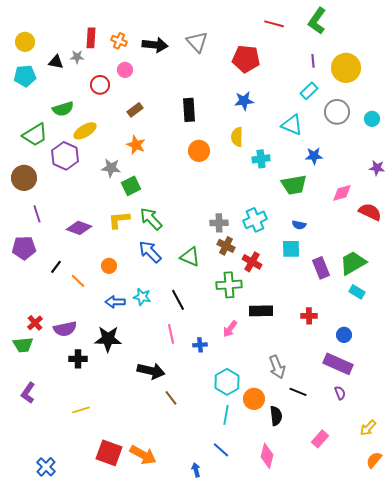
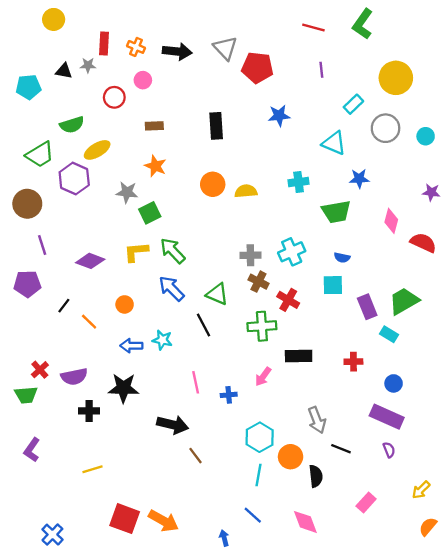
yellow circle: (25, 42) -> (54, 19), moved
red pentagon: (246, 59) -> (257, 68), moved
purple line: (313, 61) -> (321, 70), moved
brown rectangle: (135, 110) -> (154, 126), turned 35
yellow semicircle: (237, 137) -> (246, 191), moved, turned 84
orange circle: (199, 151) -> (213, 184), moved
pink diamond: (342, 193) -> (391, 221), turned -60
cyan rectangle: (357, 292) -> (389, 334), moved
black line: (178, 300) -> (204, 325), moved
pink diamond: (267, 456) -> (305, 522), turned -35

